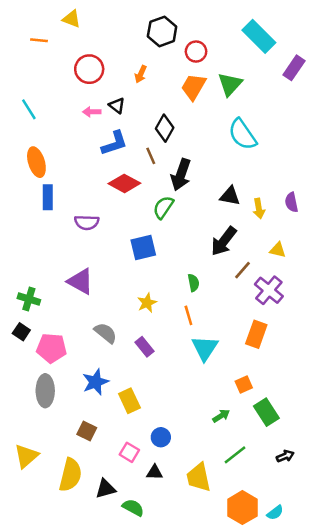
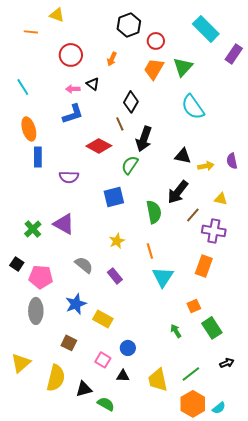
blue L-shape: (114, 143) -> (73, 114), moved
yellow arrow: (259, 209) -> (206, 166), turned -91
green semicircle: (193, 283) -> (154, 212), moved, size x1.6
purple cross: (269, 290) -> (214, 231), turned -30
green cross: (29, 299) -> (33, 229), moved, turned 30
yellow rectangle: (129, 401) -> (103, 319), turned -36
green arrow: (221, 416) -> (176, 331), turned -88
green line: (235, 455) -> (191, 374), moved

